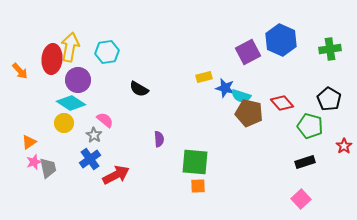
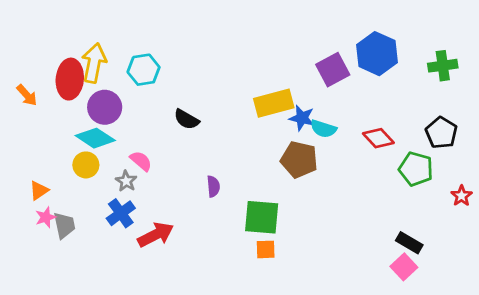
yellow rectangle: (204, 77) -> (274, 103), size x1.8
brown pentagon: (249, 113) -> (299, 160), moved
black rectangle: (305, 162) -> (409, 243), moved, turned 48

